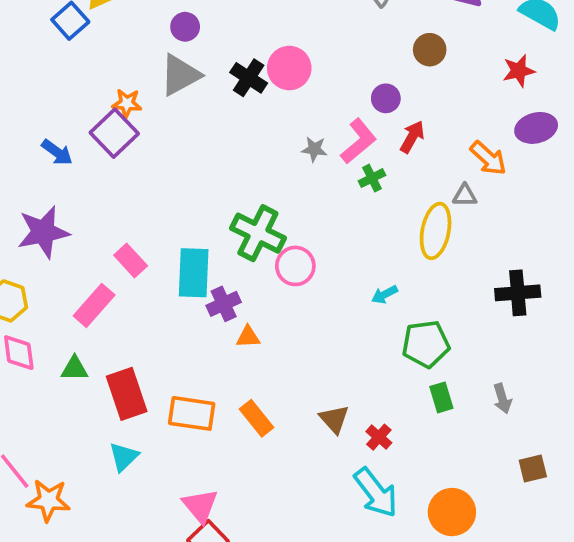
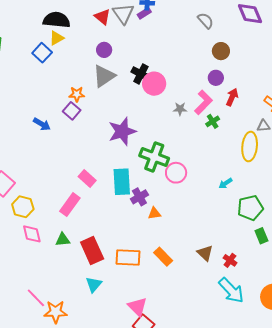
brown circle: (430, 50) -> (221, 51), moved
pink circle: (289, 68) -> (154, 84), moved
purple square: (114, 133) -> (72, 111), size x0.7
purple star: (43, 232) -> (122, 131), moved

